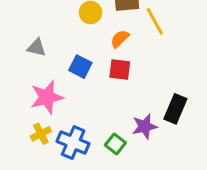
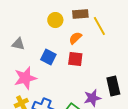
black rectangle: (175, 109) -> (113, 86), turned -36

